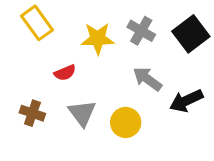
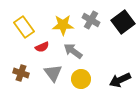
yellow rectangle: (37, 23) -> (24, 27), moved
gray arrow: (147, 79) -> (73, 51), moved
black arrow: (186, 101) -> (120, 80), moved

